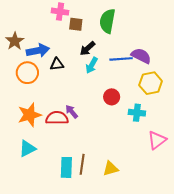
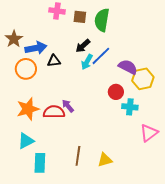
brown square: (76, 24) -> (80, 17), moved
purple semicircle: (141, 56) -> (128, 67), moved
blue line: (121, 59) -> (101, 56), moved, turned -40
red circle: (112, 97) -> (116, 92), moved
cyan rectangle: (66, 167) -> (40, 163), moved

